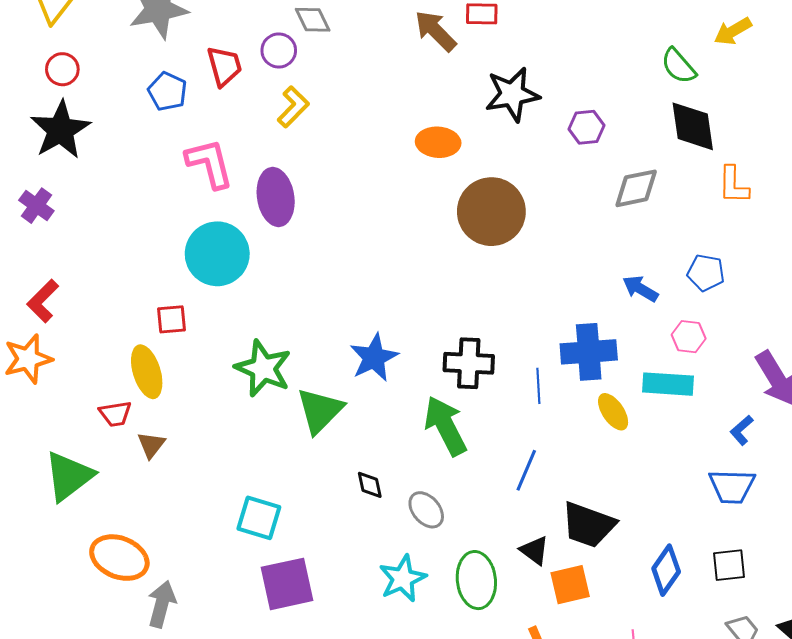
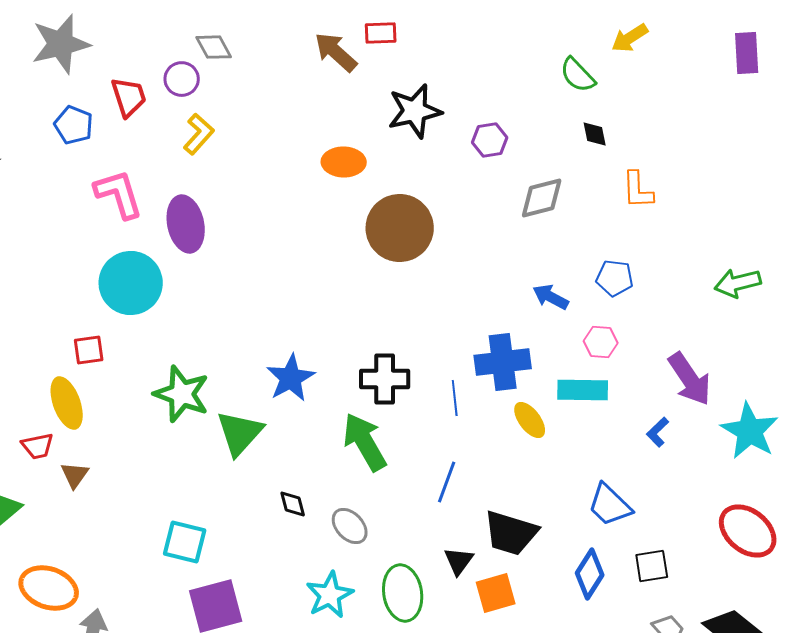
black diamond: (693, 126) -> (595, 134), size x0.5
blue trapezoid: (732, 486) -> (610, 505), moved, turned 45
black triangle: (534, 551) -> (459, 561), turned 32

